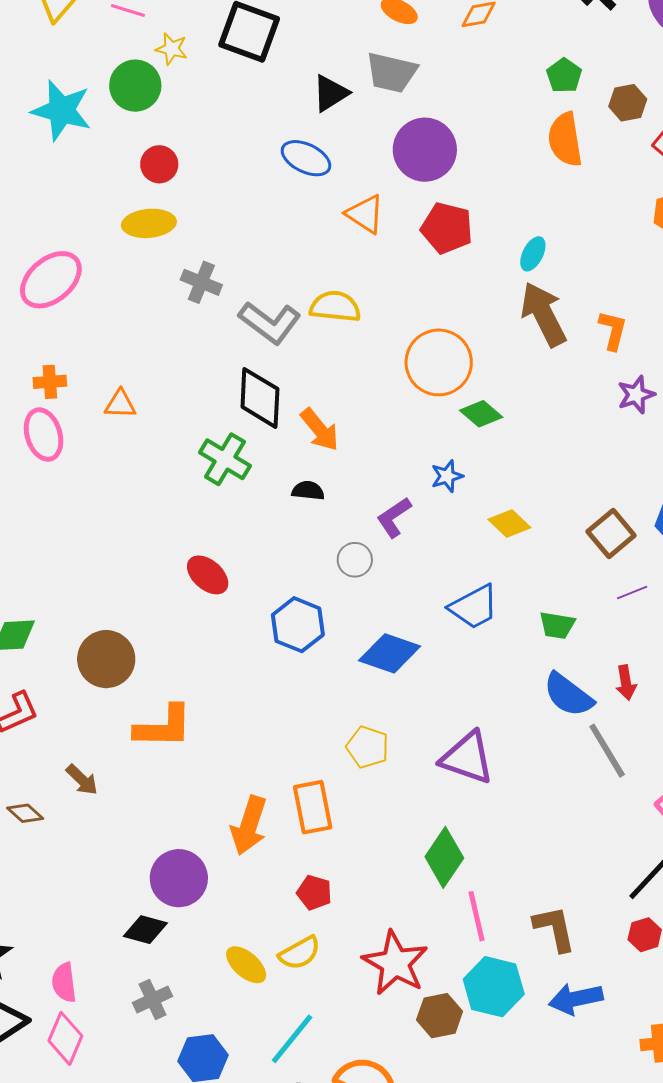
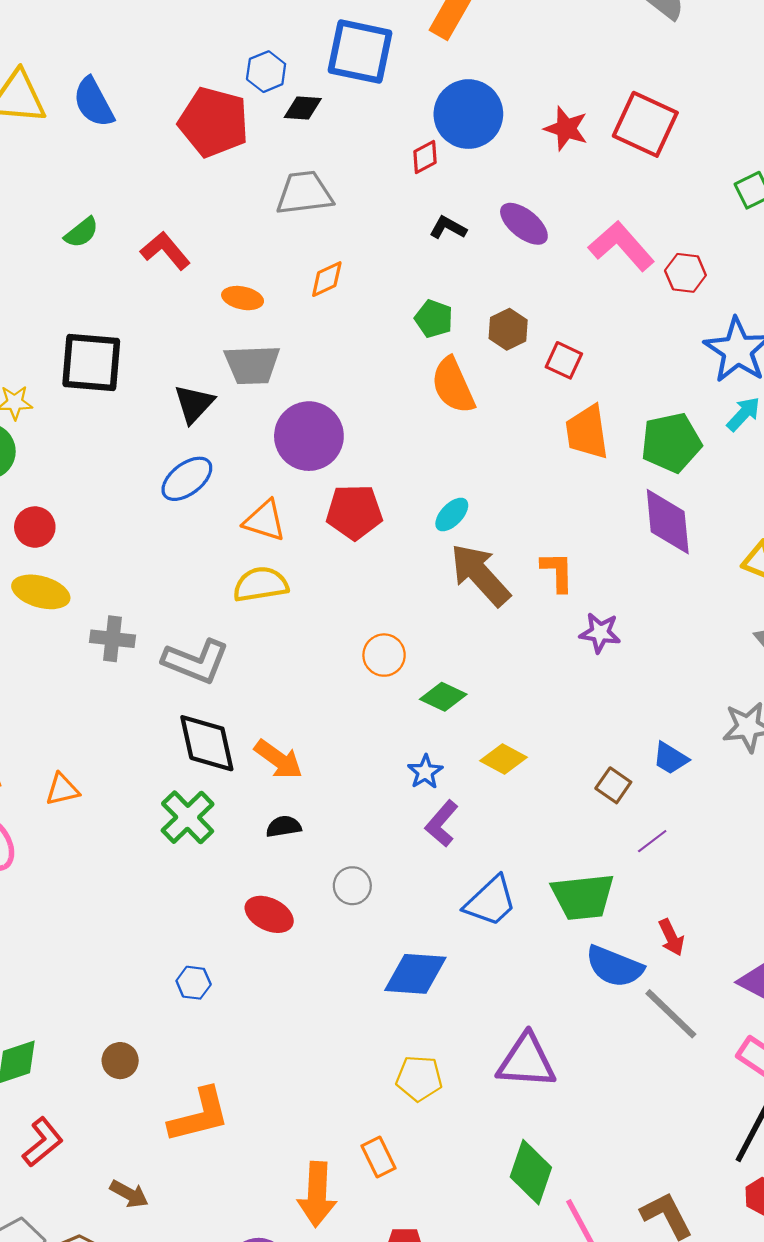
blue ellipse: (306, 158) -> (187, 479), turned -48
yellow ellipse: (149, 223) -> (41, 592), turned 36
cyan ellipse: (533, 254) -> (452, 514), turned 32
yellow semicircle: (335, 307) -> (261, 584), moved
orange circle: (439, 362) -> (384, 655), size x0.6
purple star: (636, 395) -> (600, 633), turned -30
green cross: (225, 459) -> (188, 817), turned 30
purple L-shape: (394, 517) -> (442, 824), moved
yellow diamond: (509, 523) -> (503, 759), moved
brown square: (611, 534) -> (613, 785), size x0.7
red ellipse: (208, 575) -> (269, 914), moved
blue hexagon: (298, 625) -> (194, 983), moved, size x0.6
green trapezoid: (557, 625) -> (583, 897), size x1.6
brown circle: (106, 659) -> (120, 1061), size x0.6
orange rectangle: (313, 807) -> (379, 1157), size x0.7

